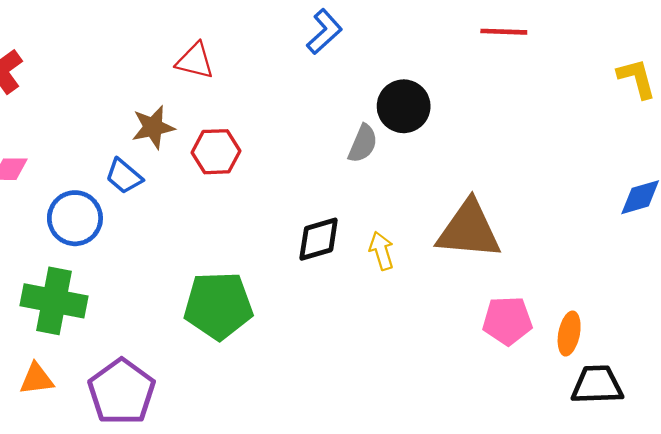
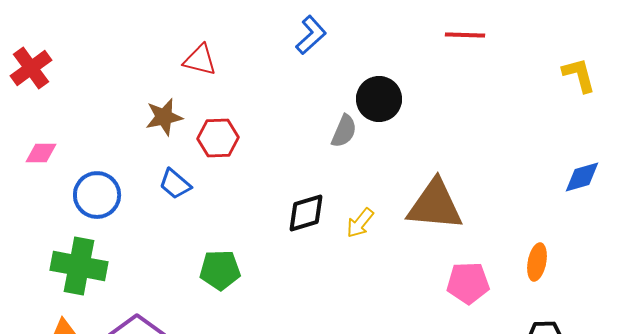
blue trapezoid: (124, 176) -> (175, 184), moved
yellow arrow: (381, 251) -> (360, 223), turned -124
green pentagon: (218, 306) -> (220, 270), size x0.7
orange ellipse: (569, 334) -> (537, 262), moved

